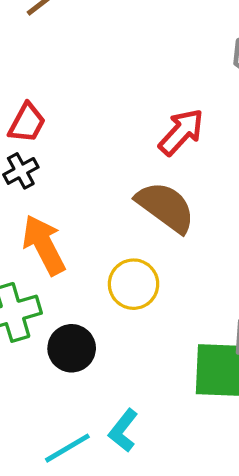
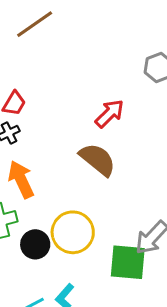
yellow circle: (134, 284) -> (73, 232), moved, size x1.4

